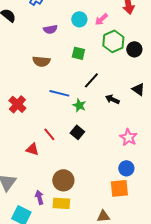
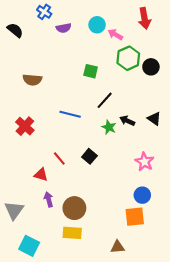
cyan circle: (79, 19) -> (97, 25), moved
pink arrow: (101, 19) -> (115, 34), turned 72
purple semicircle: (50, 29) -> (64, 28), moved
brown semicircle: (41, 61) -> (32, 80), moved
black triangle: (138, 89) -> (154, 119), moved
green star: (79, 105) -> (109, 127), moved
purple arrow: (39, 197) -> (49, 199), moved

